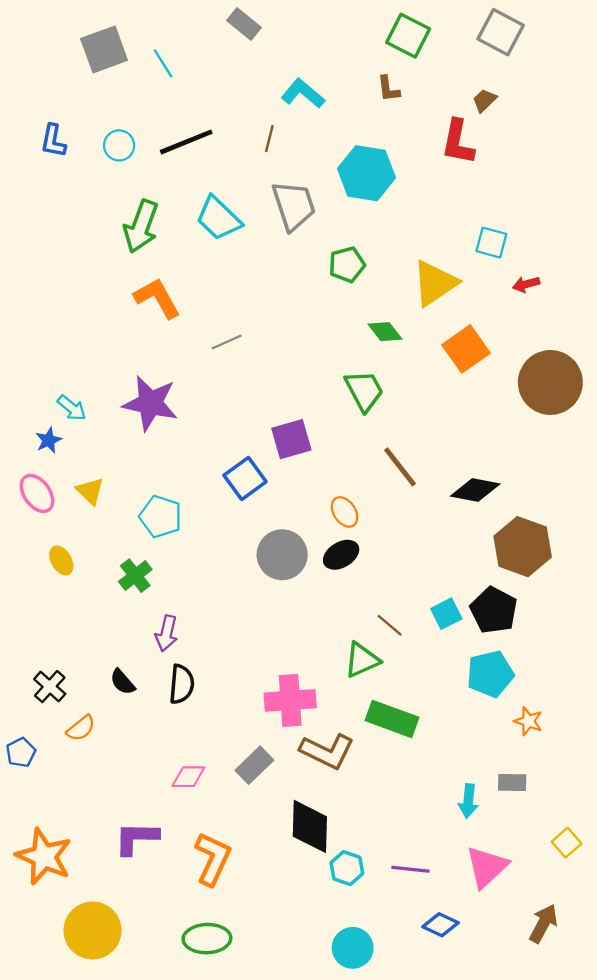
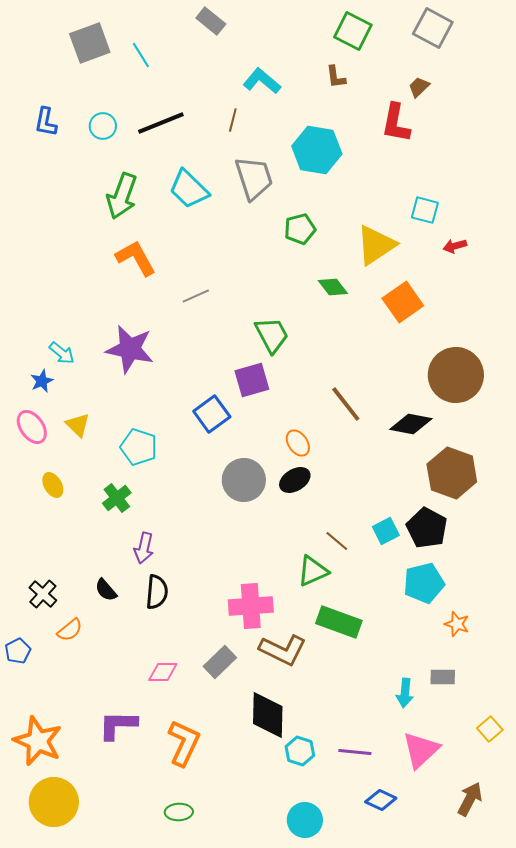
brown circle: (550, 382) -> (456, 375), moved
green trapezoid: (364, 391) -> (272, 335), moved
yellow circle: (92, 931) -> (54, 802), moved
green ellipse: (207, 939) -> (179, 812), size x0.7

